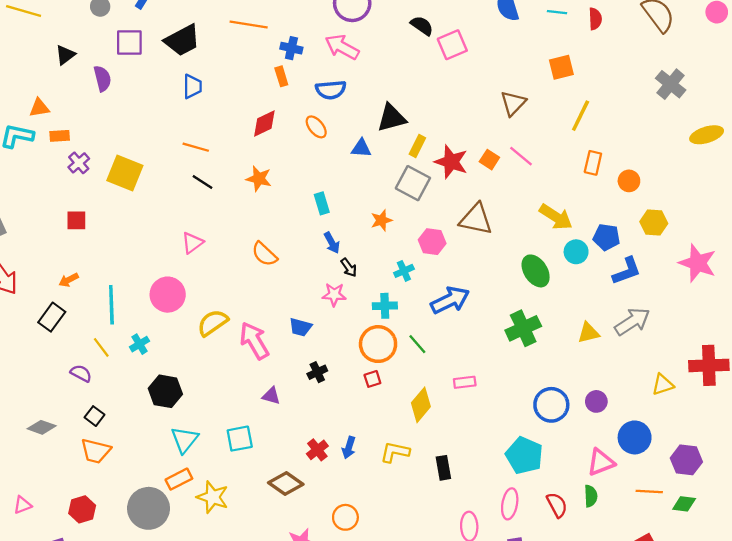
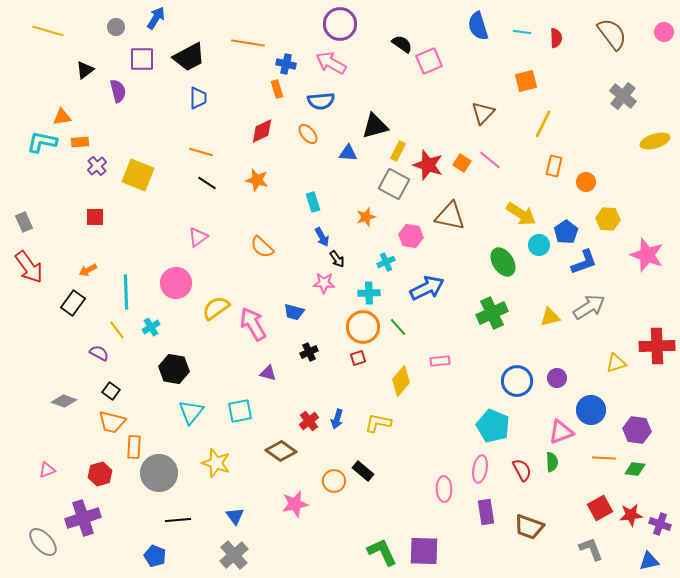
blue pentagon: (606, 237) -> (566, 232), turned 30
black rectangle: (443, 468) -> (363, 471), moved, turned -40
orange rectangle: (179, 479) -> (134, 447), moved, turned -60

